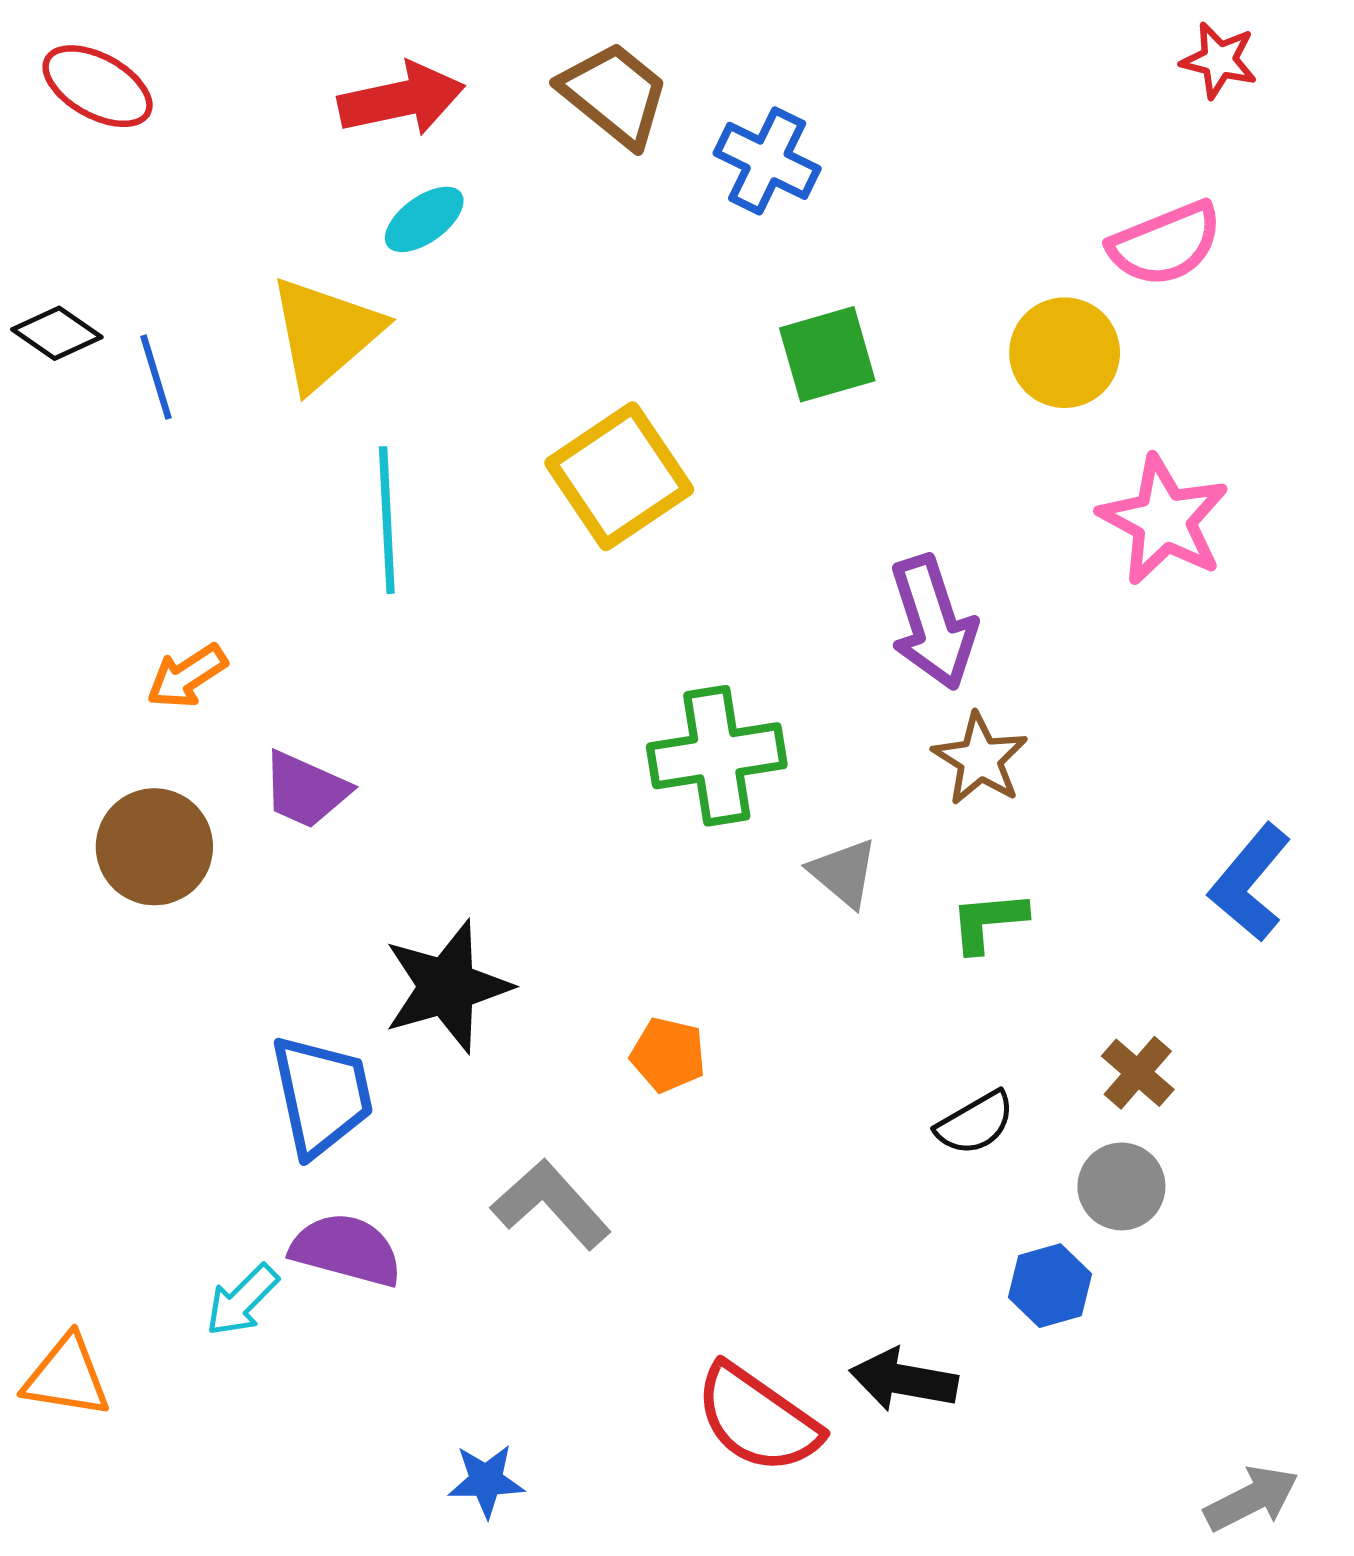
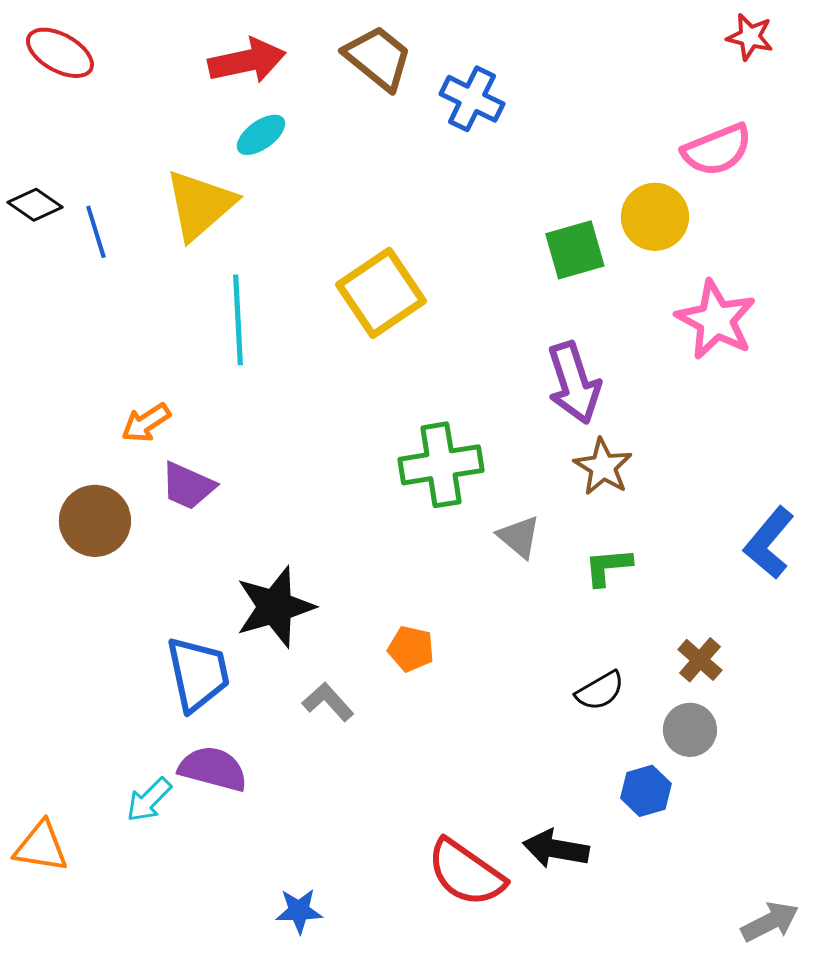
green square: (827, 354) -> (575, 250), moved
orange arrow: (187, 676) -> (146, 423), moved
gray L-shape: (551, 1204) -> (328, 702), moved, size x0.7

